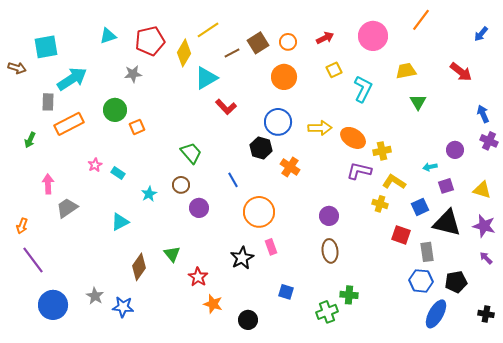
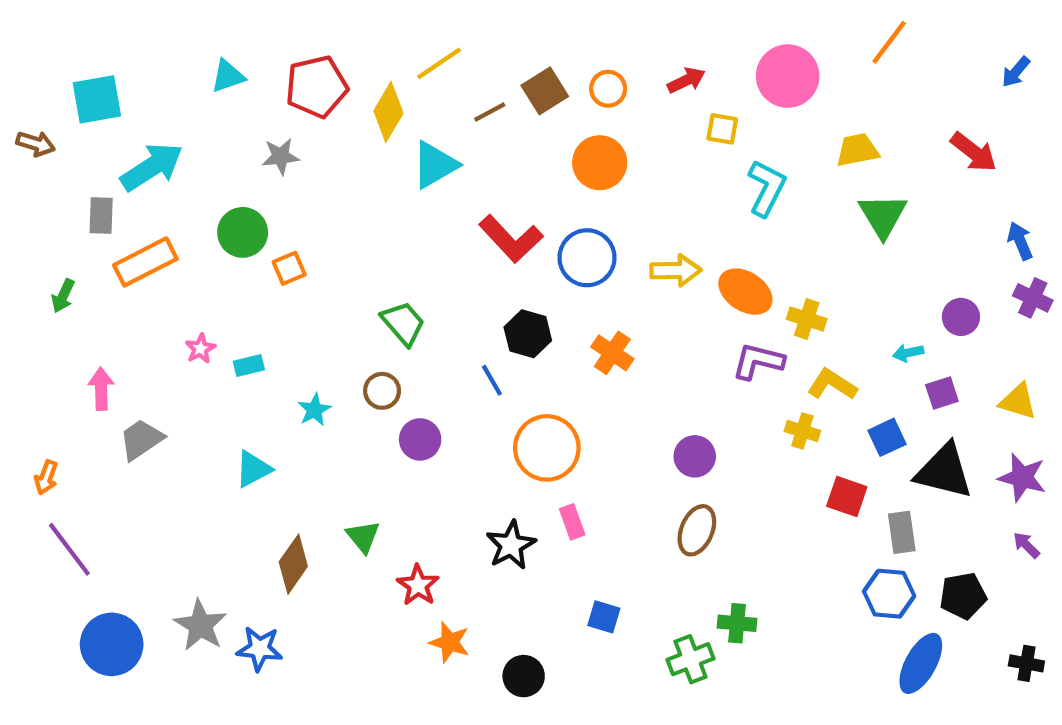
yellow square: (334, 70) -> (722, 129), moved, turned 35
green triangle: (418, 102) -> (883, 215), size x1.4
red L-shape: (226, 107) -> (511, 239), moved, size x1.4
black hexagon: (261, 148) -> (528, 334), moved
yellow cross: (382, 151) -> (807, 319), turned 30
cyan rectangle: (118, 173) -> (249, 366), turned -48
brown ellipse: (330, 251) -> (697, 530), turned 30
gray star: (95, 296) -> (200, 625), size x1.4

